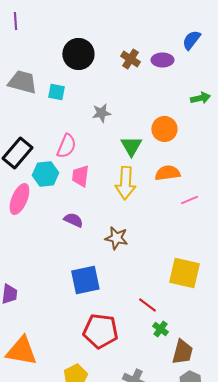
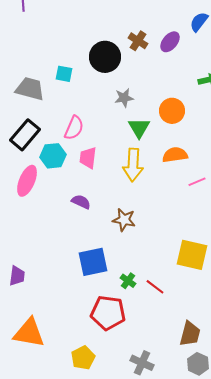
black circle: (78, 54) -> (105, 57), moved
purple ellipse: (162, 60) -> (170, 42), turned -50
gray trapezoid: (22, 82) -> (30, 89), moved
gray star: (101, 113) -> (124, 98), moved
green cross: (160, 329) -> (128, 281), moved

